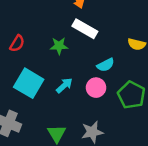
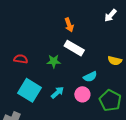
red semicircle: (17, 43) -> (21, 59), turned -112

